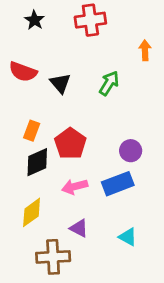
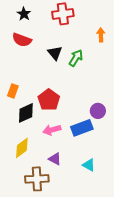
red semicircle: (23, 72) -> (22, 40), moved
black triangle: (60, 83) -> (55, 53), moved
orange rectangle: (32, 131) -> (13, 91), moved
purple circle: (131, 151) -> (98, 111), moved

